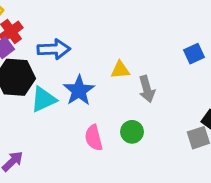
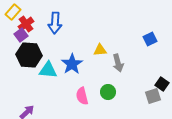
blue arrow: (54, 49) -> (55, 23), moved, turned 95
cyan triangle: (43, 99) -> (48, 70), turned 30

